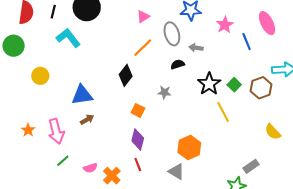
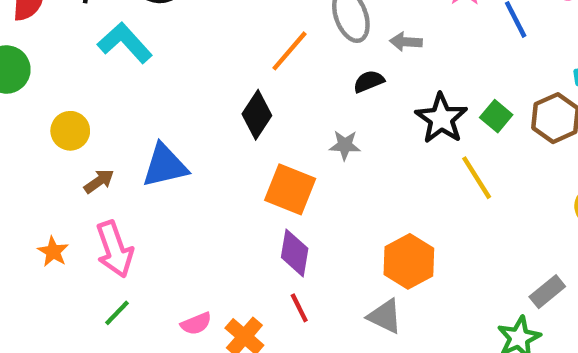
orange square: (138, 110) -> (290, 189), size x1.6
brown arrow: (87, 120) -> (99, 181), moved
green line: (63, 161) -> (117, 313), moved

